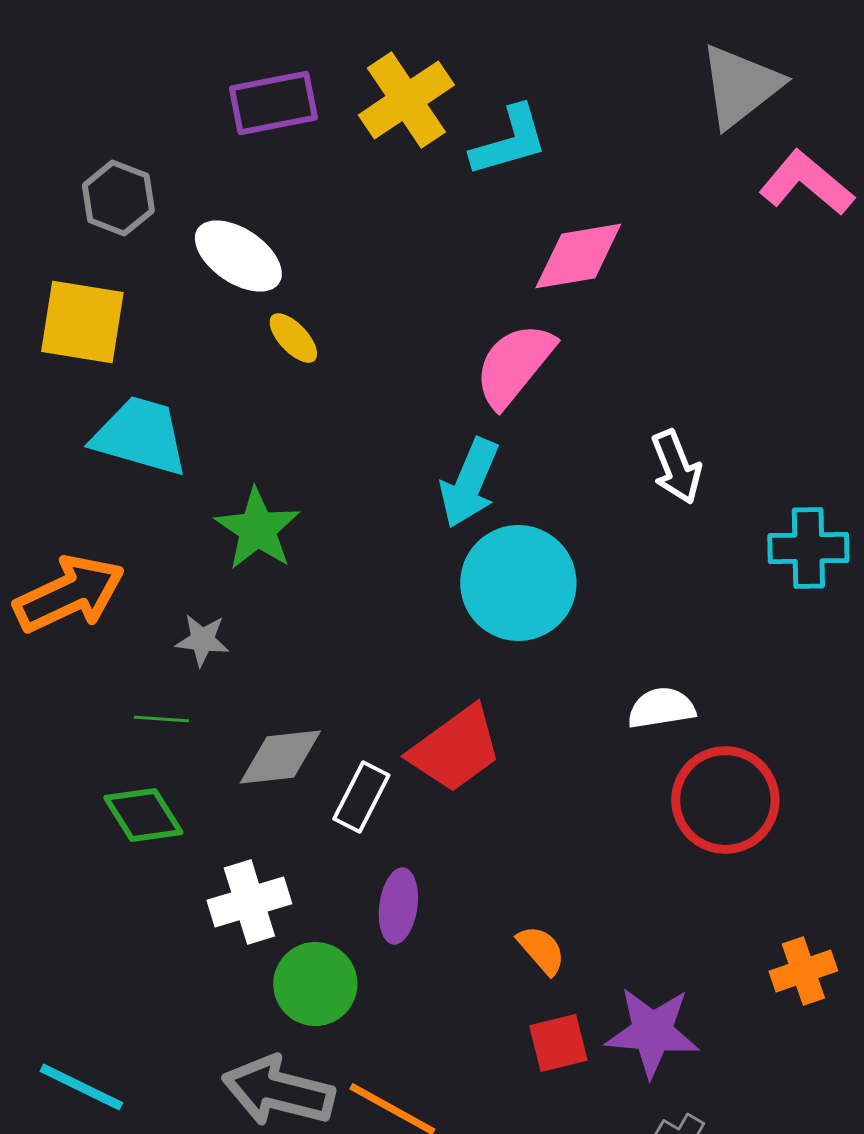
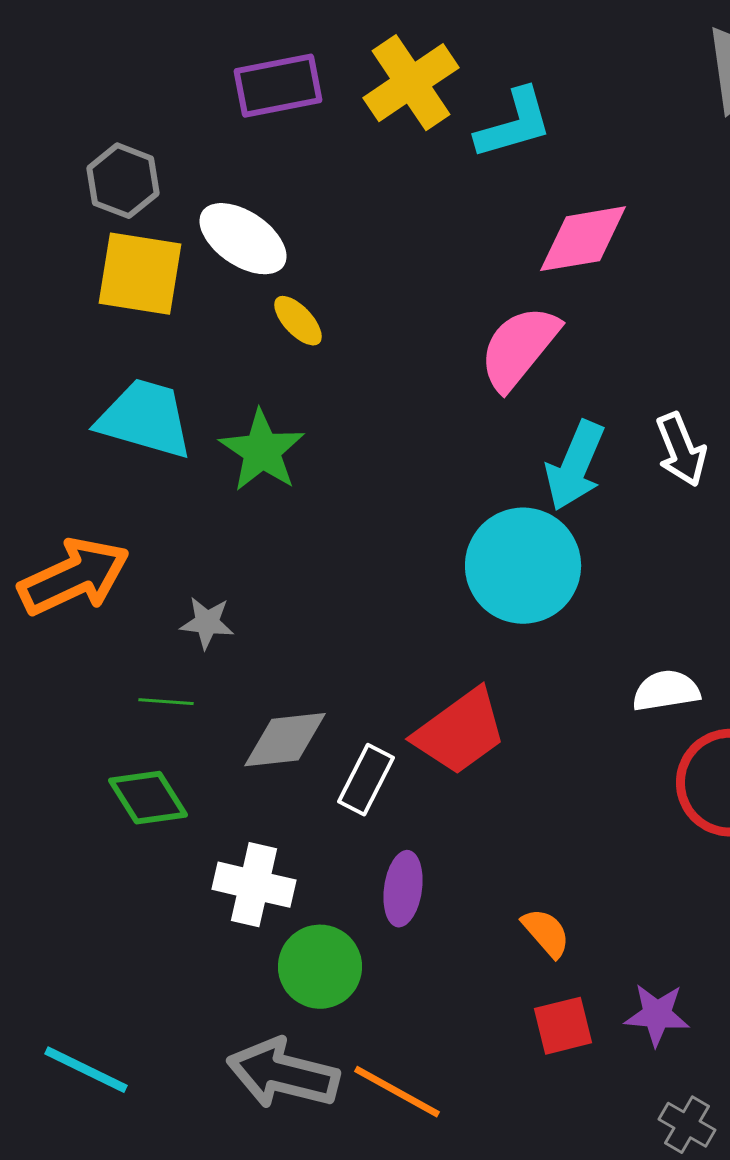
yellow square: (82, 322) -> (140, 274), moved
cyan arrow: (469, 483) -> (575, 466), moved
green star: (257, 529) -> (262, 451), moved
white cross: (249, 902) -> (254, 885), turned 30
purple star: (652, 1032) -> (657, 1015), size x0.7

